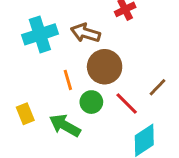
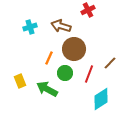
cyan cross: (40, 34) -> (30, 27), size x0.6
orange line: (68, 80) -> (49, 58), turned 40
red line: (127, 103) -> (89, 74), turned 66

